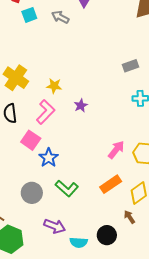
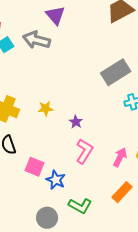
gray arrow: (60, 17) -> (36, 40), size x1.5
gray rectangle: (130, 66) -> (116, 72), size x1.8
pink L-shape: (46, 112) -> (84, 151), moved

